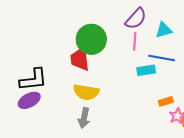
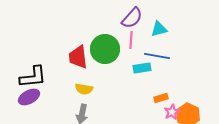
green circle: (91, 39) -> (105, 49), moved
yellow semicircle: (86, 92) -> (84, 89), size x0.7

